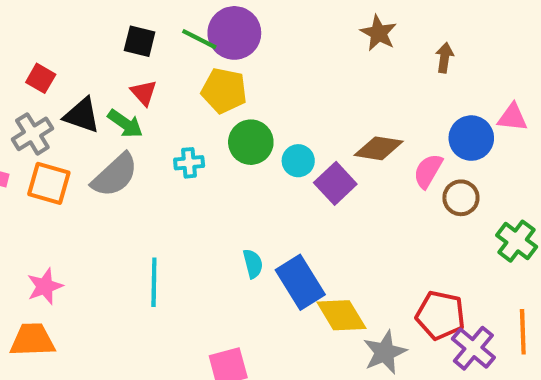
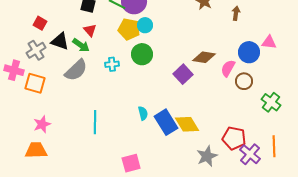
cyan circle: (298, 161) -> (145, 25), moved
orange square: (49, 183) -> (35, 83), moved
yellow diamond: (341, 315) -> (187, 124), moved

